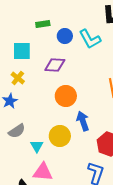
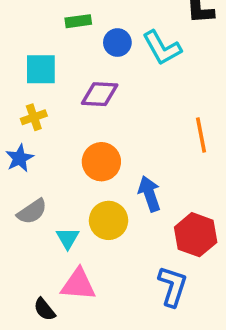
yellow cross: (18, 78) -> (34, 117), turned 32
orange circle: (66, 96) -> (101, 162), moved

